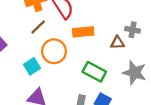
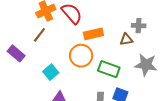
brown line: (38, 27) -> (39, 35), moved
orange circle: (54, 51) -> (81, 56), moved

